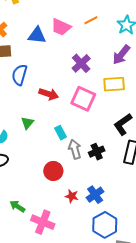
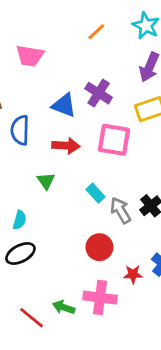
pink trapezoid: (61, 27) -> (30, 56), moved
blue triangle: (37, 35) -> (64, 105), moved, turned 30
green triangle: (27, 123) -> (46, 181), moved
pink cross: (43, 222) -> (100, 298), moved

